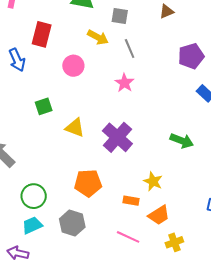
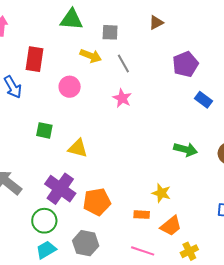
green square: (44, 106) -> (44, 130), turned 36
purple cross: (117, 137) -> (60, 189), moved

